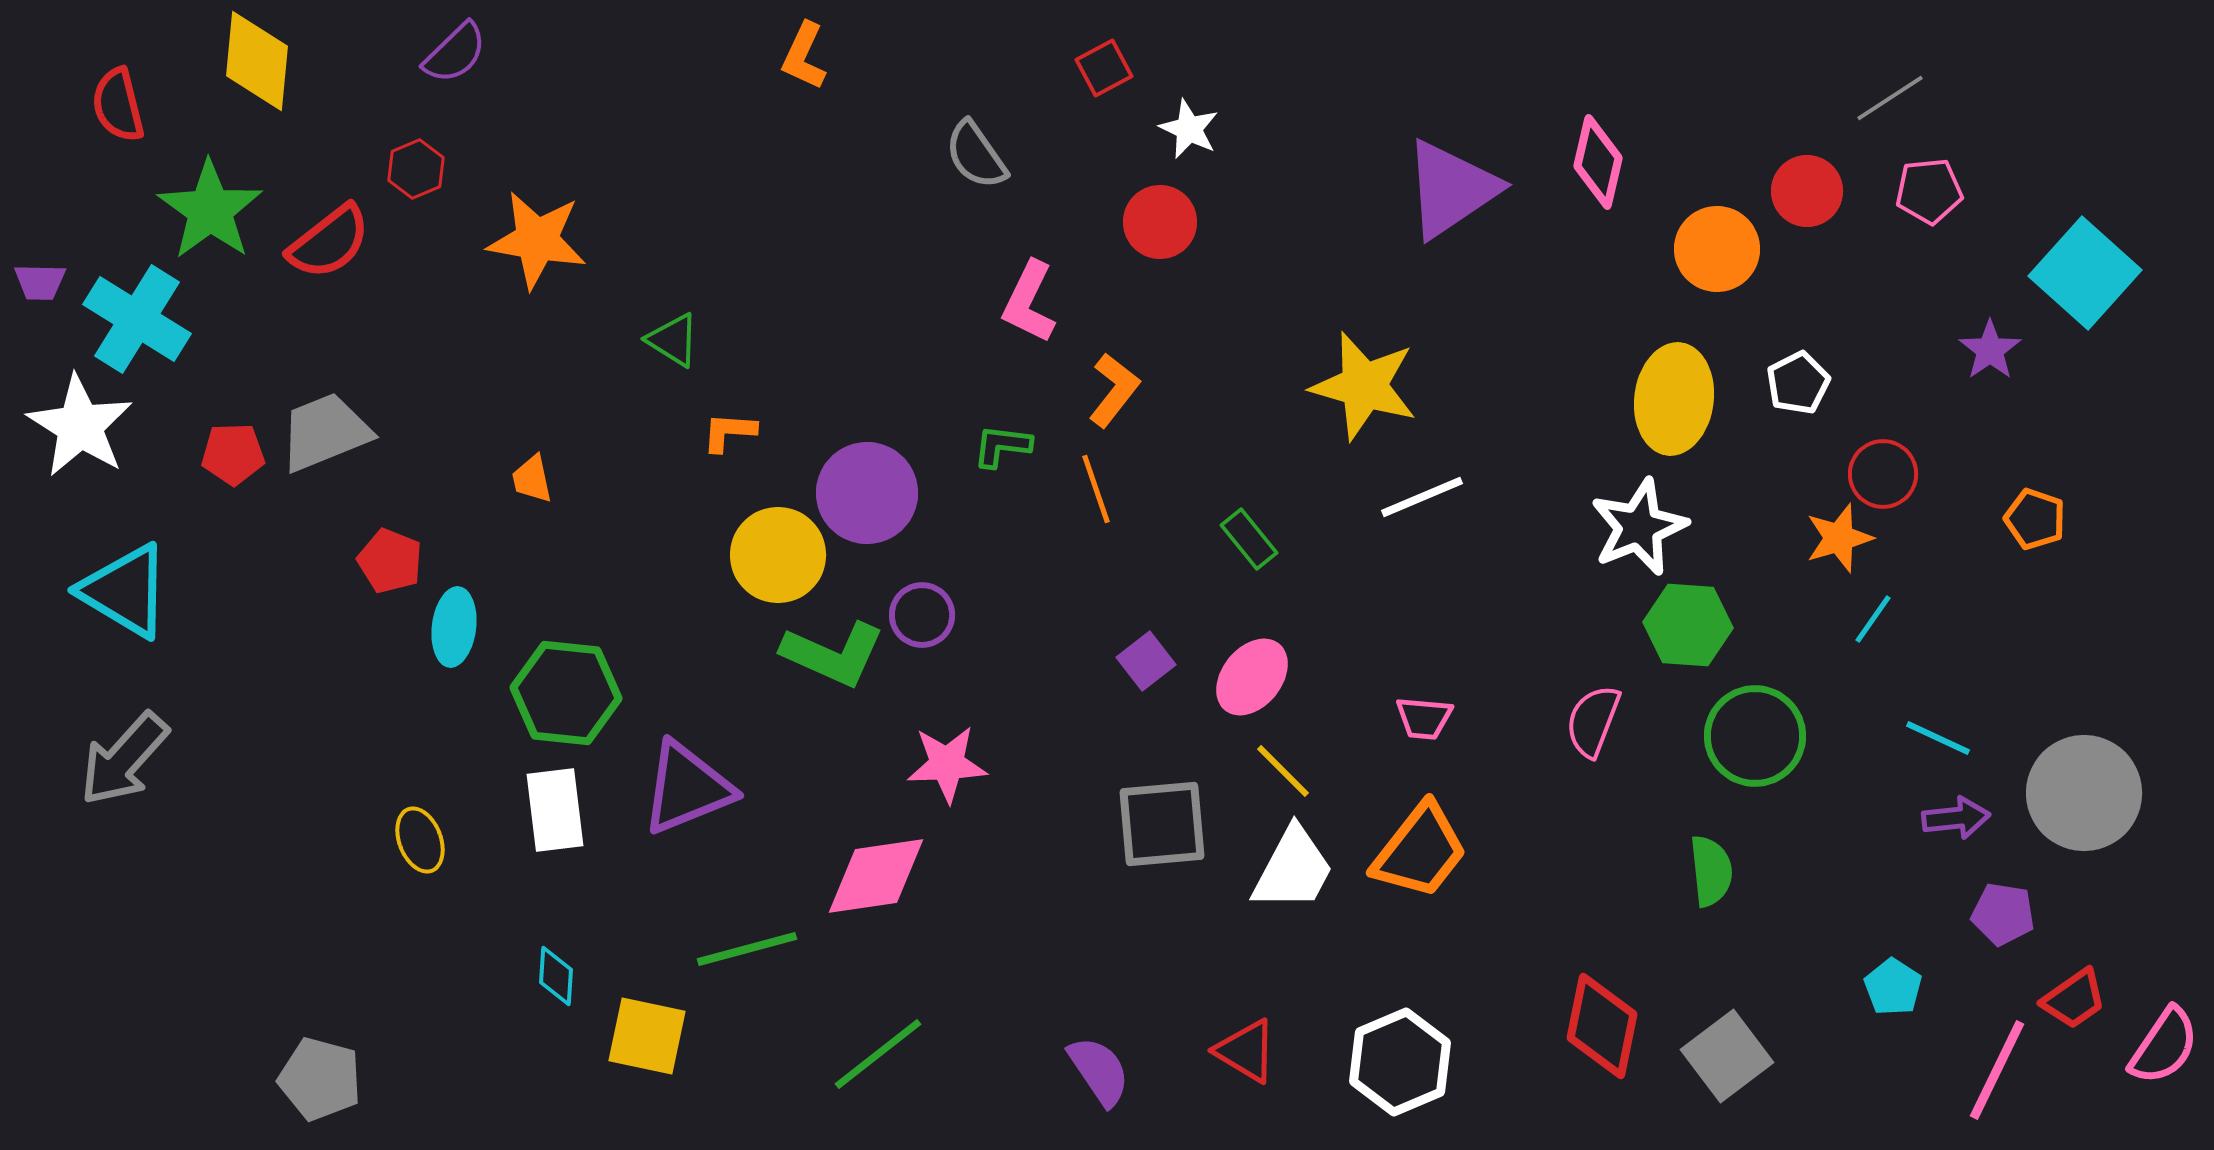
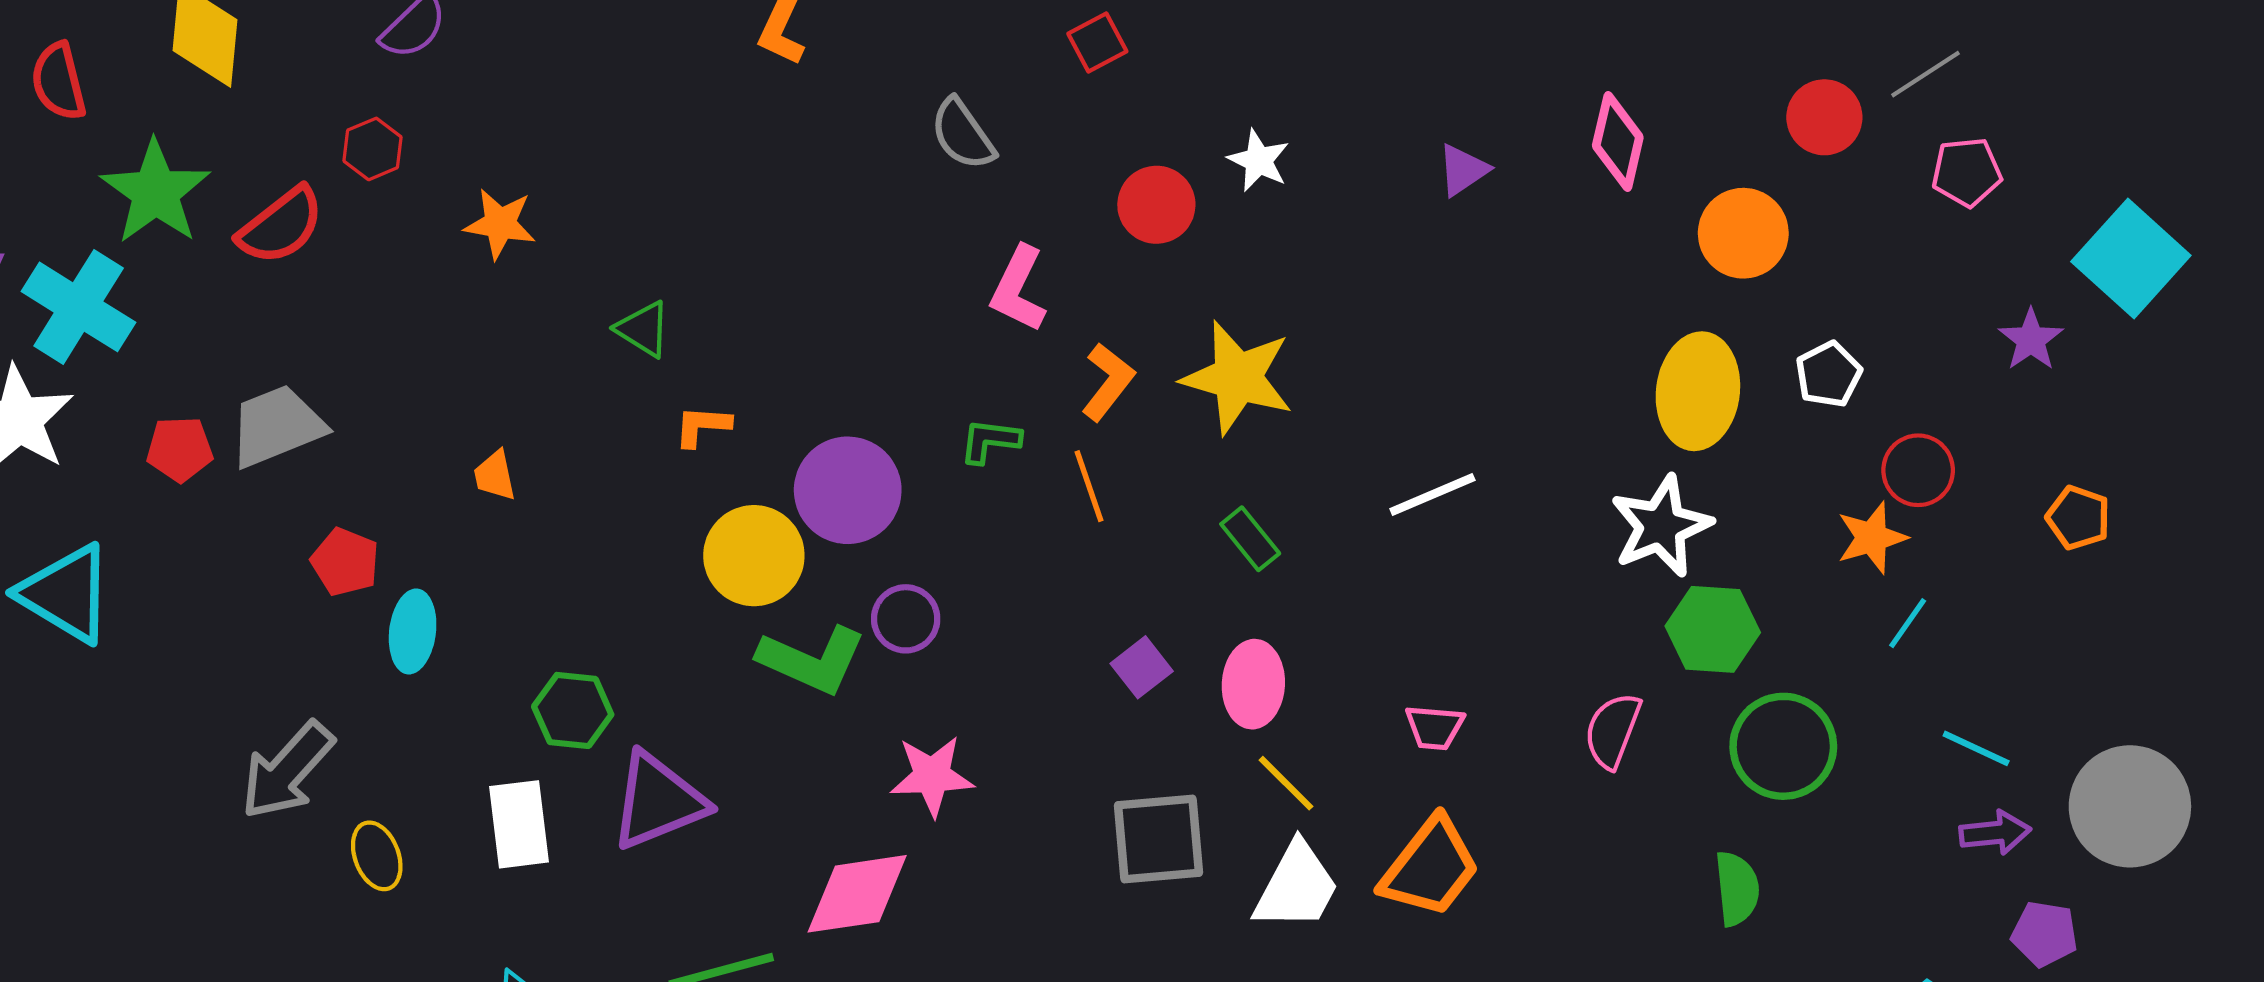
white star: (1189, 129) -> (1259, 161), moved
purple triangle: (1451, 189) -> (1463, 170), size x0.5
red circle: (1807, 191) -> (1824, 117), moved
orange star: (537, 240) -> (500, 224), size x0.7
yellow star: (1364, 386) -> (1238, 378), moved
pink ellipse: (1252, 677) -> (1253, 684), turned -36
green hexagon: (566, 693) -> (573, 710), moved, size x0.7
gray arrow: (124, 759) -> (287, 771), moved

